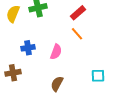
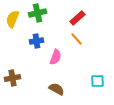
blue cross: (28, 48) -> (37, 41), moved
brown semicircle: (57, 84) -> (57, 89), turned 91

